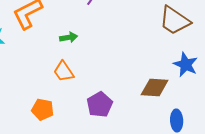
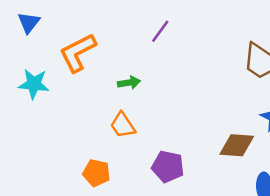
purple pentagon: (100, 104) -> (168, 167), turned -30

